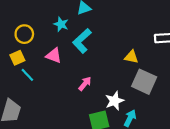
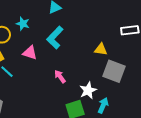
cyan star: (61, 24) -> (23, 24), moved
pink arrow: (85, 84) -> (60, 77), turned -72

